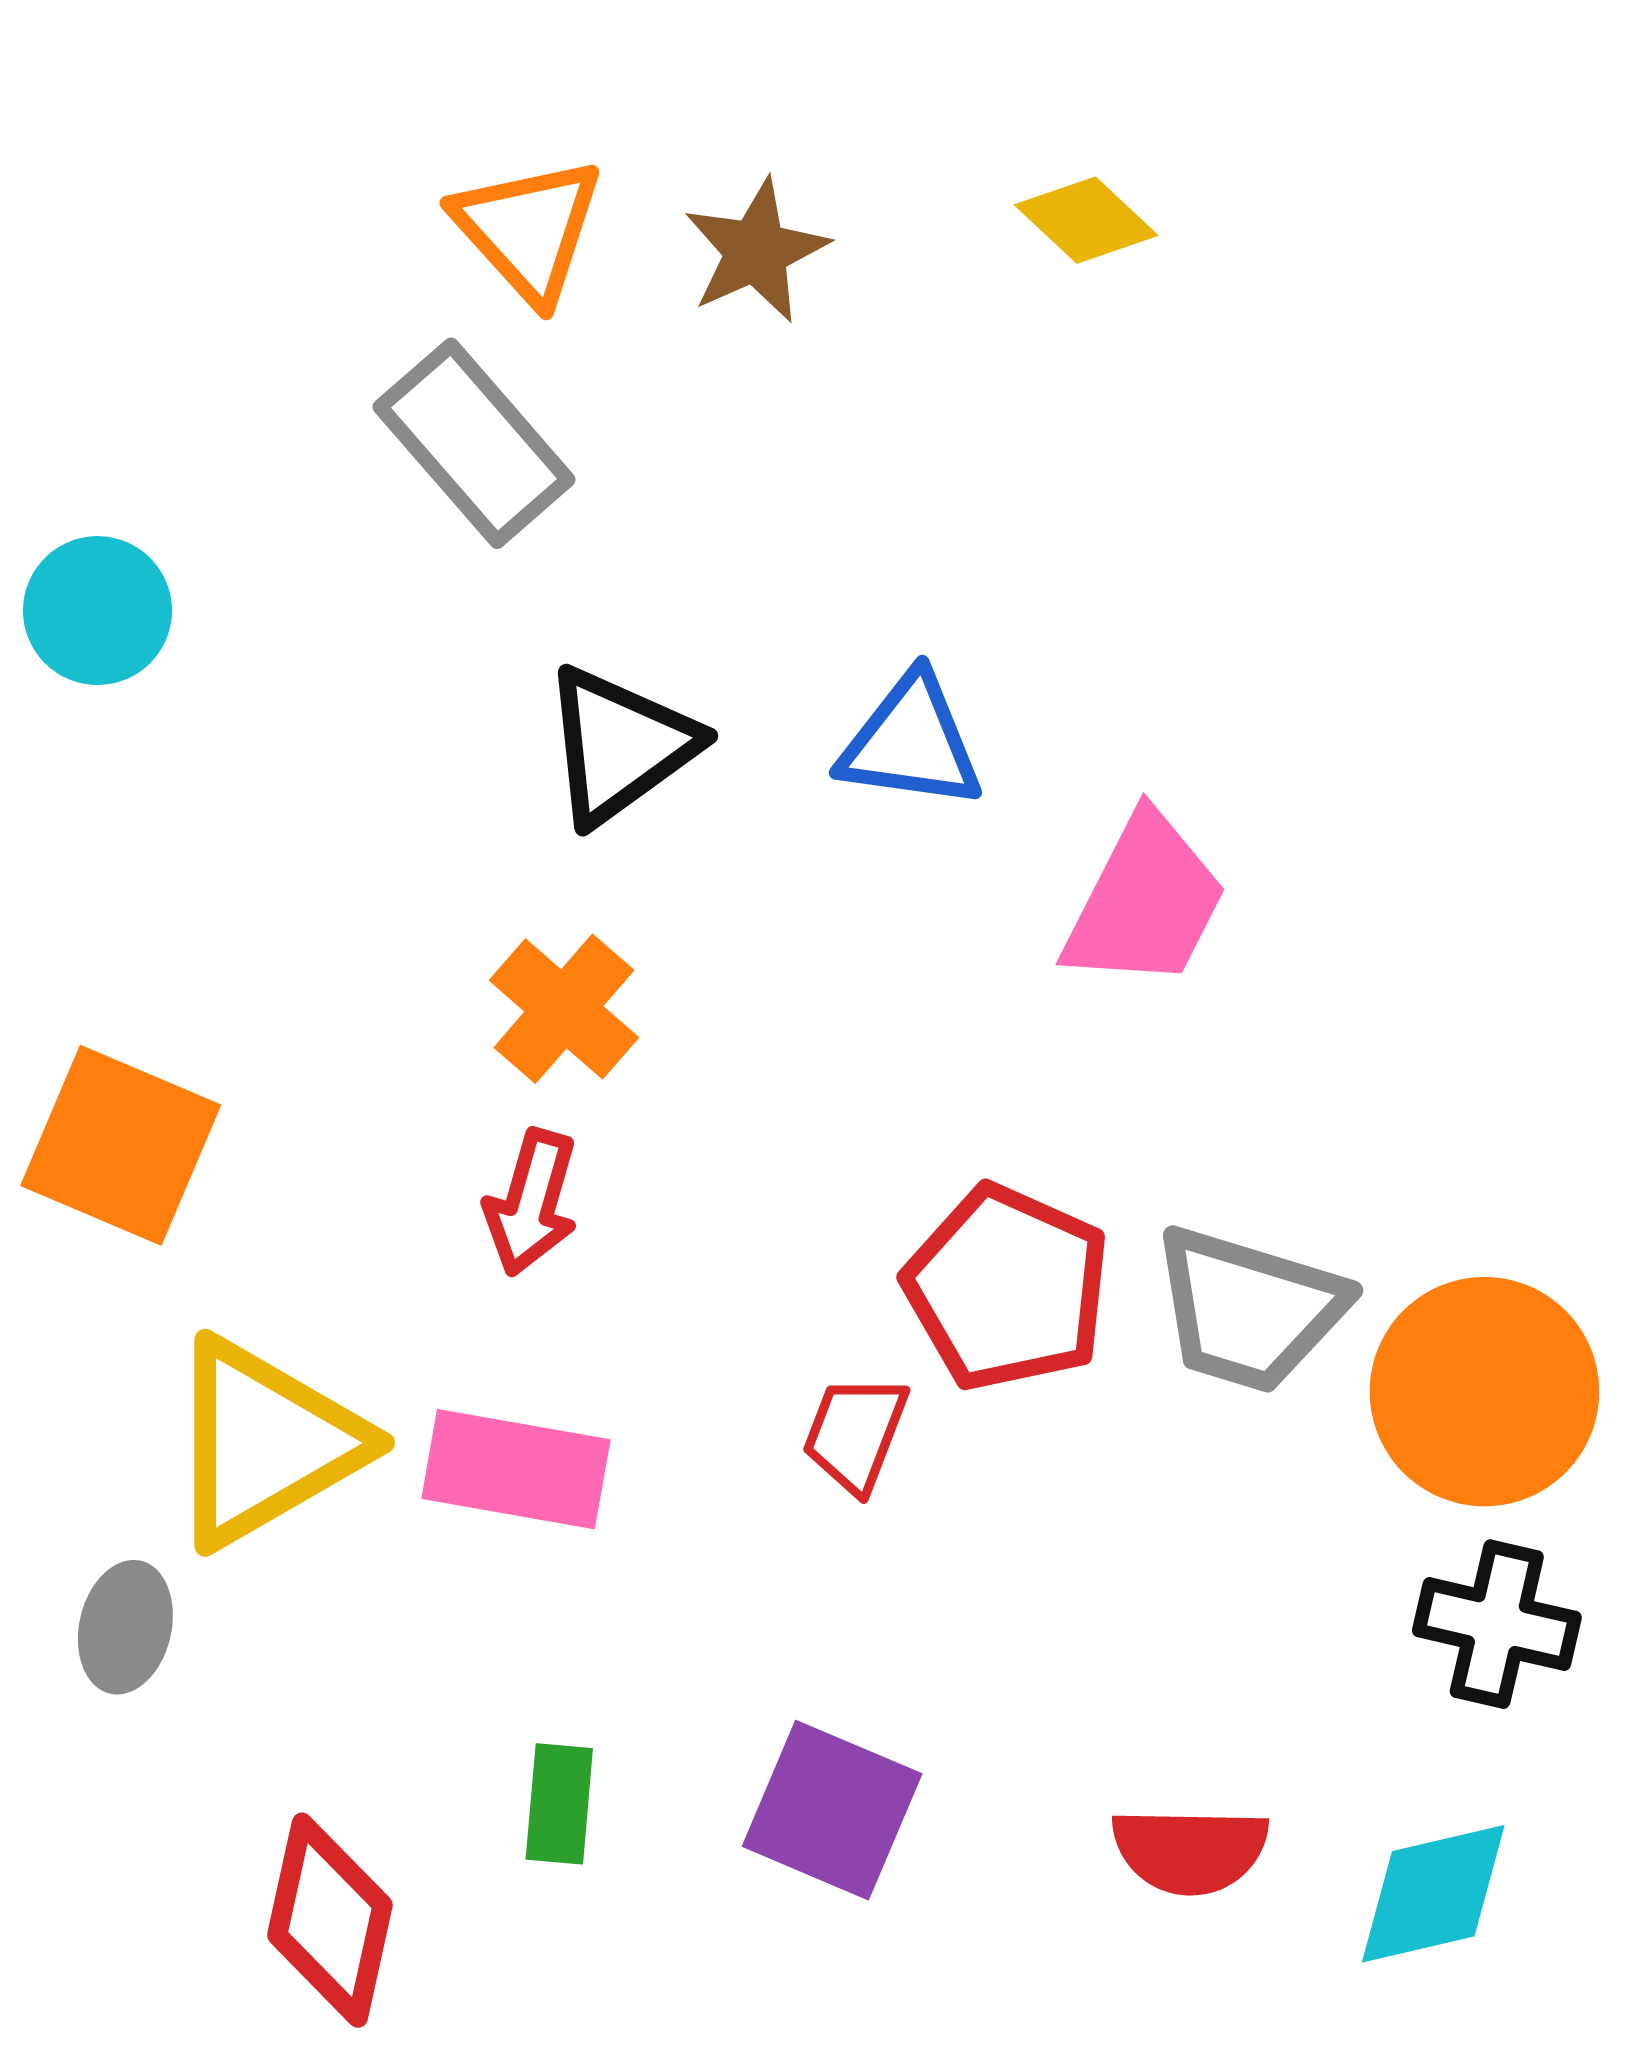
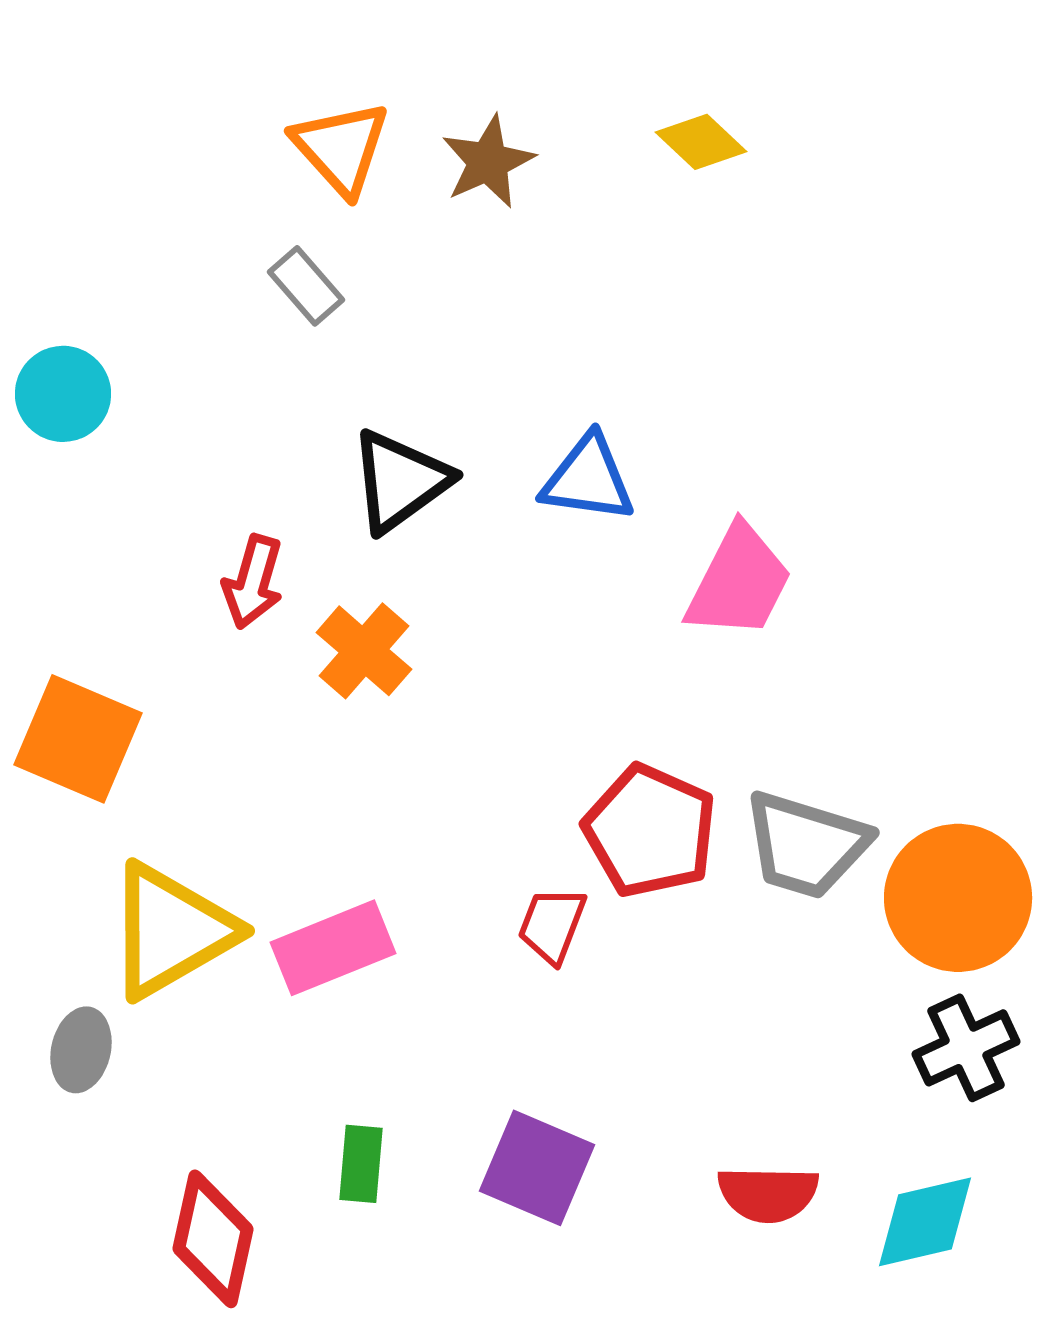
gray rectangle: (474, 443) -> (306, 286), size x0.6
red arrow: (531, 1203) -> (253, 582), moved
pink rectangle: (516, 1469) -> (333, 948), turned -32
black cross: (1497, 1624) -> (966, 1048), turned -38

